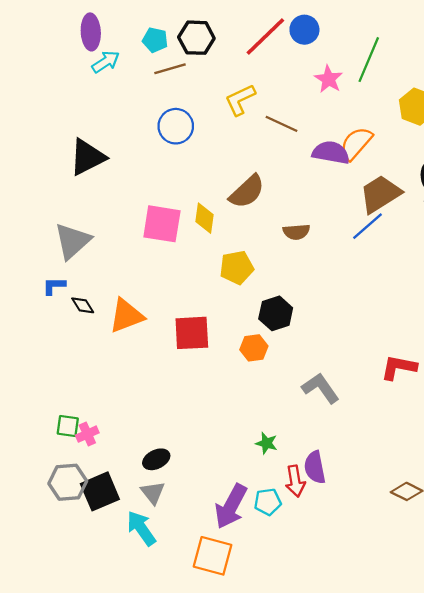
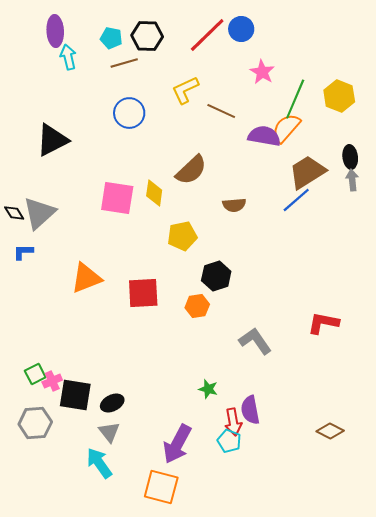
green line: (369, 60) -> (295, 99), moved
cyan arrow: (106, 62) -> (68, 57), turned -70
black diamond: (83, 305) -> (14, 213), moved
green square: (68, 426) -> (35, 374), turned -35
black square: (100, 491) -> (75, 395), moved, turned 32
cyan pentagon: (268, 502) -> (229, 441), moved, turned 30

